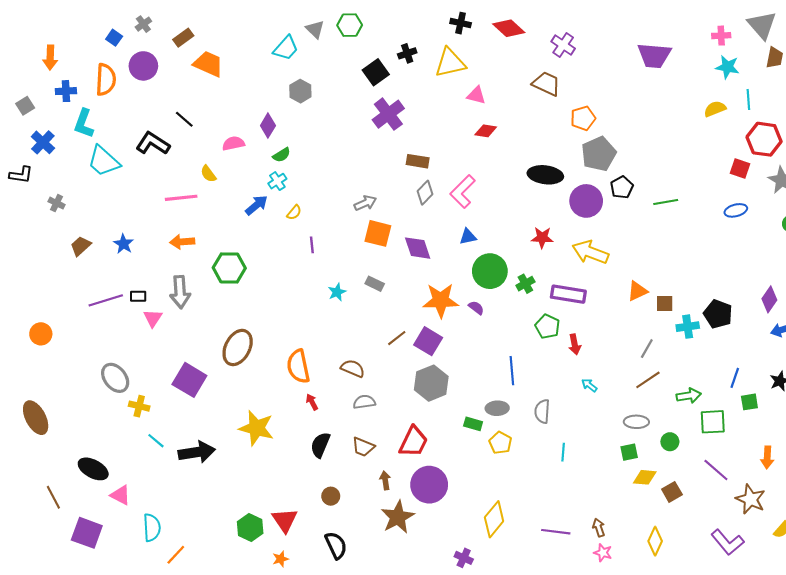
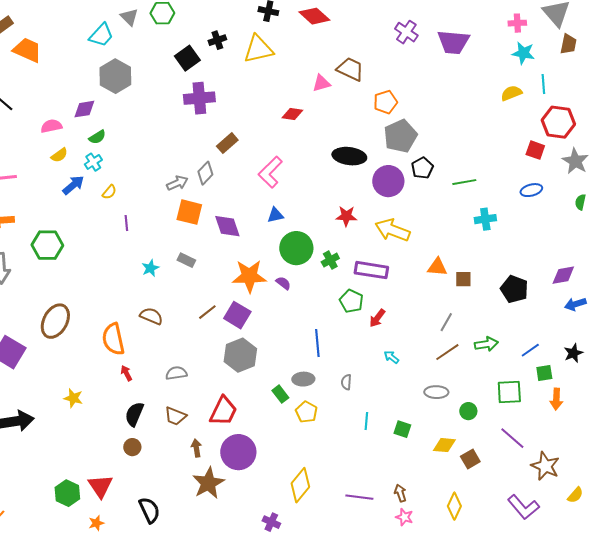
purple cross: (563, 45) -> (406, 32), moved
gray hexagon: (300, 91) -> (115, 76), size x1.5
pink triangle: (476, 95) -> (321, 83), moved, turned -30
purple cross: (388, 114) -> (199, 98), turned 32
purple diamond: (268, 126) -> (84, 109), turned 50
brown rectangle: (418, 161) -> (227, 143), turned -50
yellow semicircle: (208, 174) -> (59, 155), moved, turned -90
gray diamond: (425, 193) -> (205, 173), moved
orange triangle: (637, 291) -> (437, 267), turned 30
purple diamond: (769, 299) -> (563, 275), turned 45
cyan cross: (688, 327) -> (485, 219), moved
red arrow: (575, 344) -> (377, 318), turned 48
brown semicircle: (353, 368) -> (151, 316), moved
blue line: (735, 378) -> (530, 350), turned 36
green arrow: (689, 396) -> (486, 344), moved
gray semicircle: (542, 411) -> (346, 382), size x0.7
green rectangle: (473, 424) -> (280, 394), turned 36
yellow star: (256, 428) -> (73, 398), size x0.6
green square: (629, 452) -> (402, 429), moved, turned 30
orange arrow: (767, 457) -> (556, 399), moved
brown circle: (331, 496) -> (132, 447), moved

